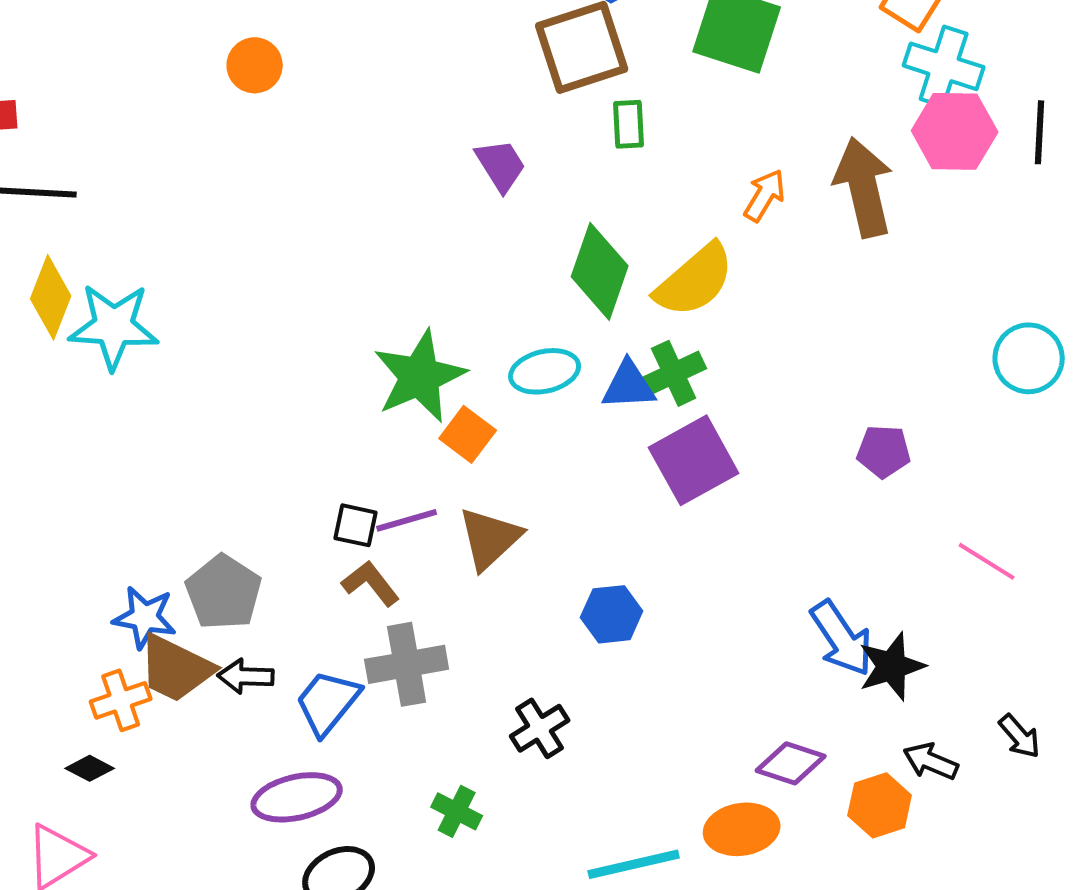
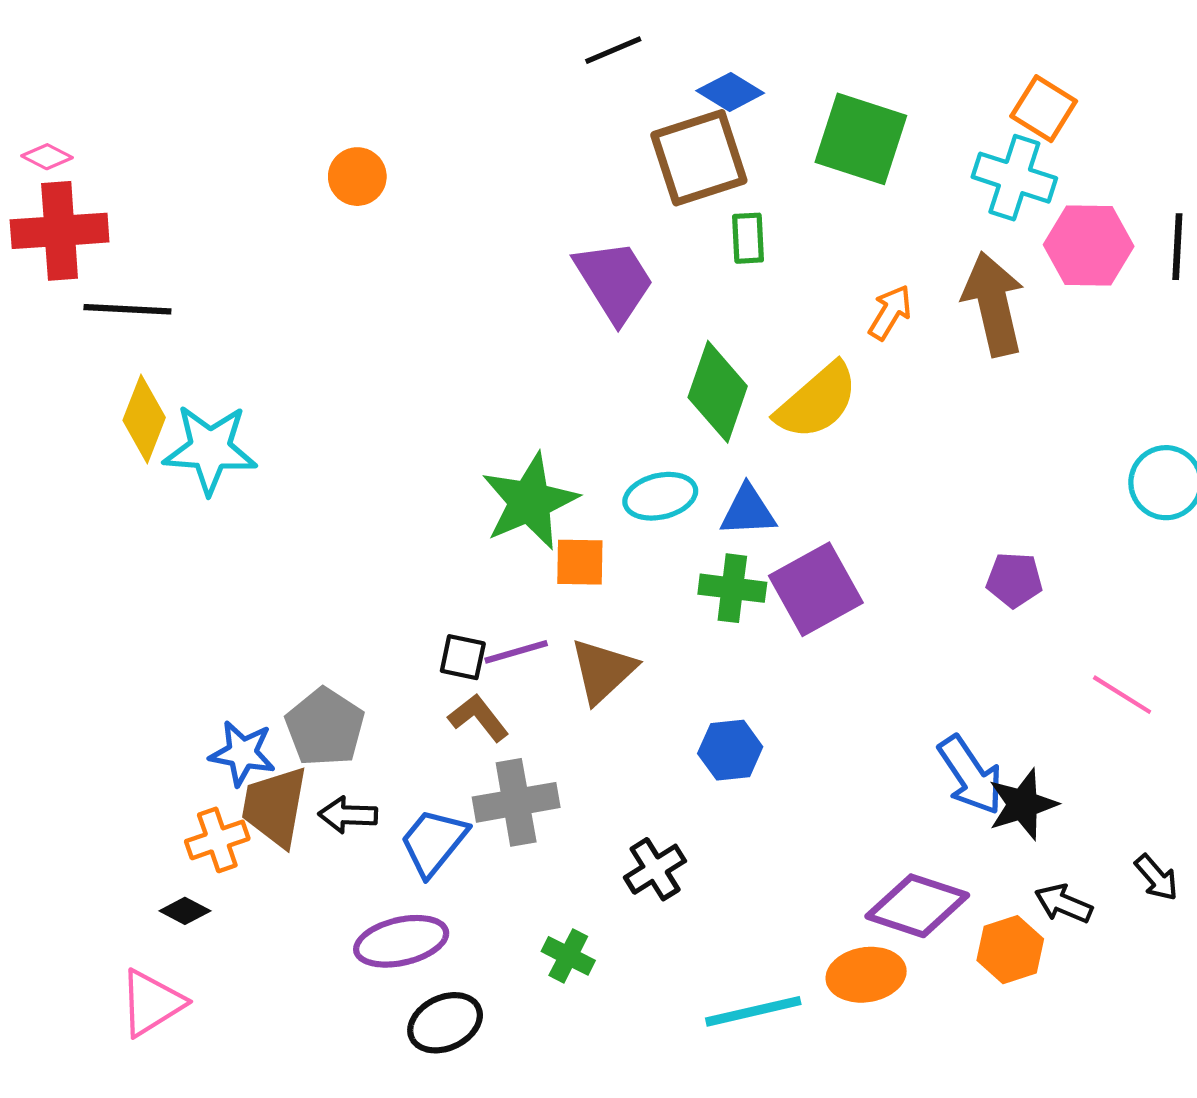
cyan cross: (944, 66) -> (1014, 178), moved
purple trapezoid: (501, 165) -> (614, 281), size x1.5
green cross: (674, 373) -> (732, 588), moved, turned 32
orange square: (468, 434) -> (580, 562), turned -36
brown trapezoid: (176, 668) -> (275, 807), turned 74
purple diamond: (791, 763) -> (917, 906), size x1.4

